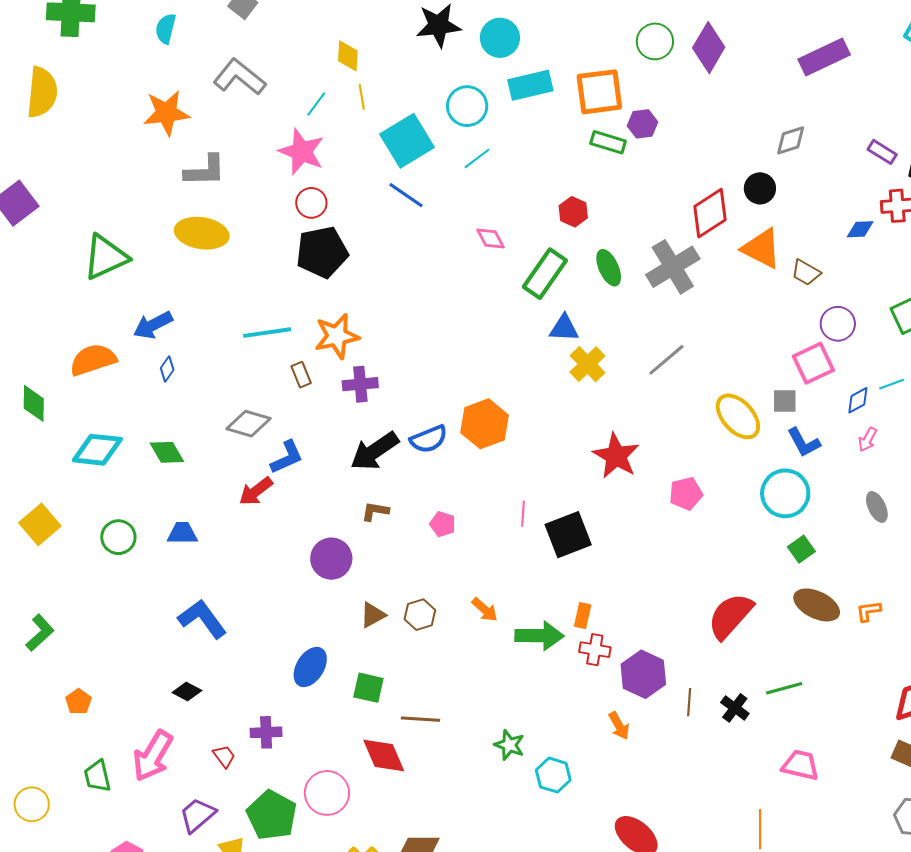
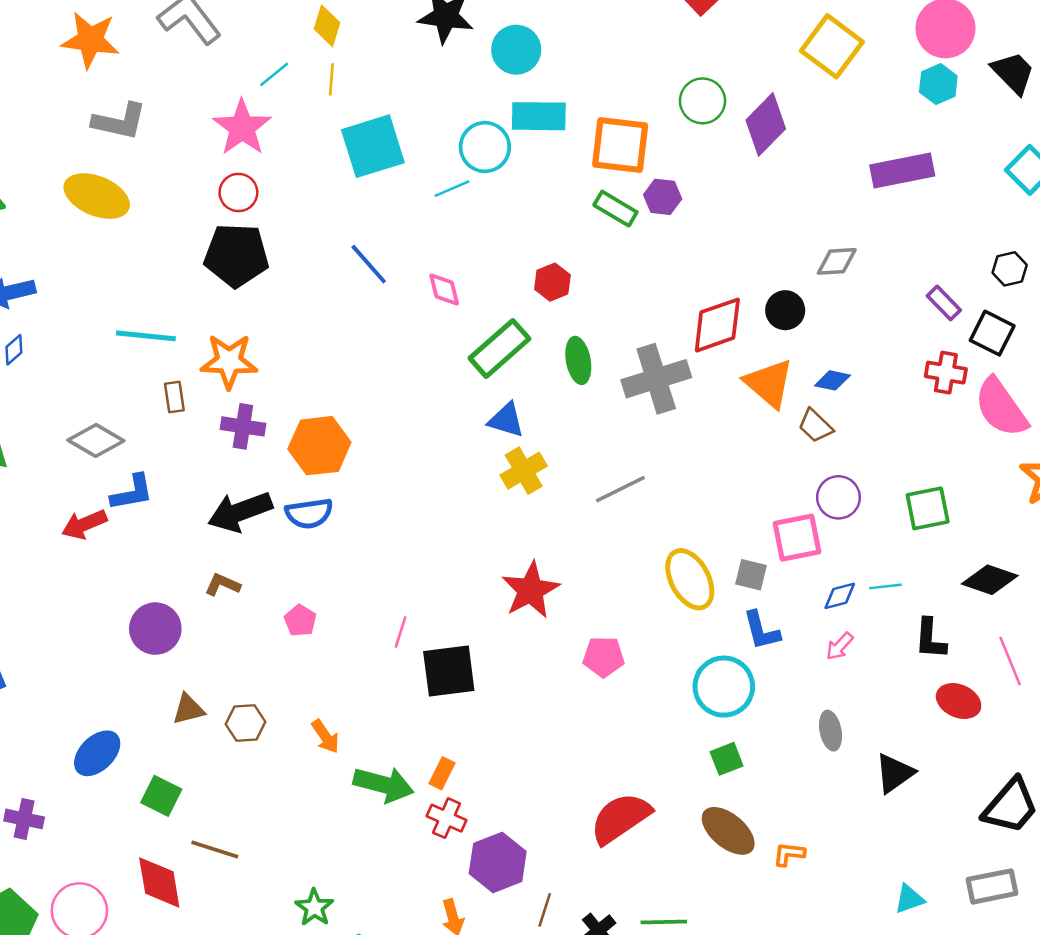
cyan circle: (467, 106) -> (485, 147), moved
blue line: (406, 195) -> (369, 264), moved
blue diamond: (860, 229) -> (832, 380), moved
orange hexagon: (485, 424) -> (319, 446), moved

